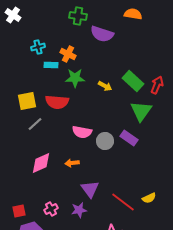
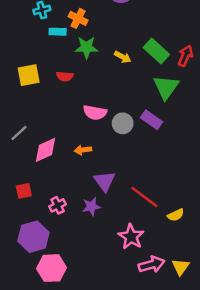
red semicircle: (57, 102) -> (65, 76), size x0.6
gray line: (35, 124) -> (19, 133), moved
yellow semicircle: (149, 198) -> (176, 215), moved
red square: (19, 211) -> (24, 191), moved

